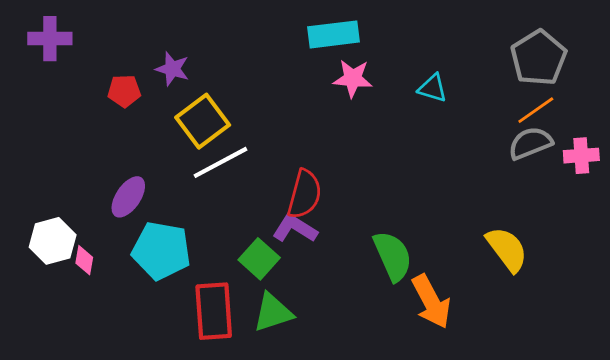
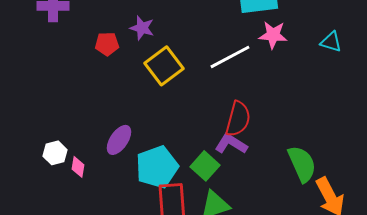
white line: (221, 162) -> (230, 57), moved
purple ellipse: (128, 197) -> (119, 140), moved
white hexagon: (53, 241) -> (55, 153), size x0.7
cyan pentagon: (161, 251) -> (157, 167), moved, turned -30

